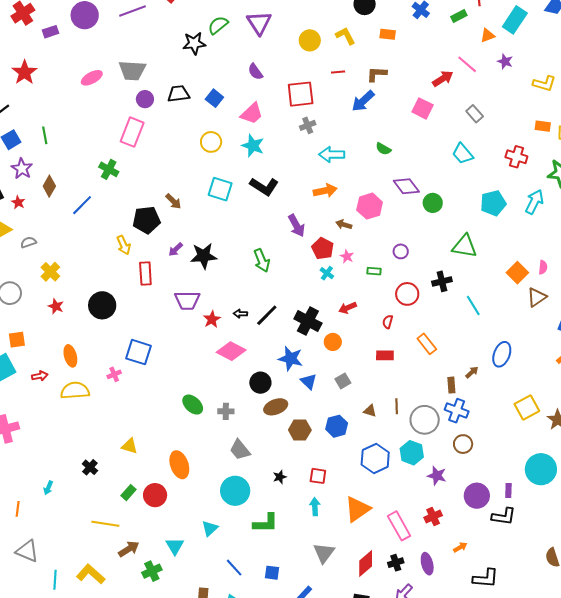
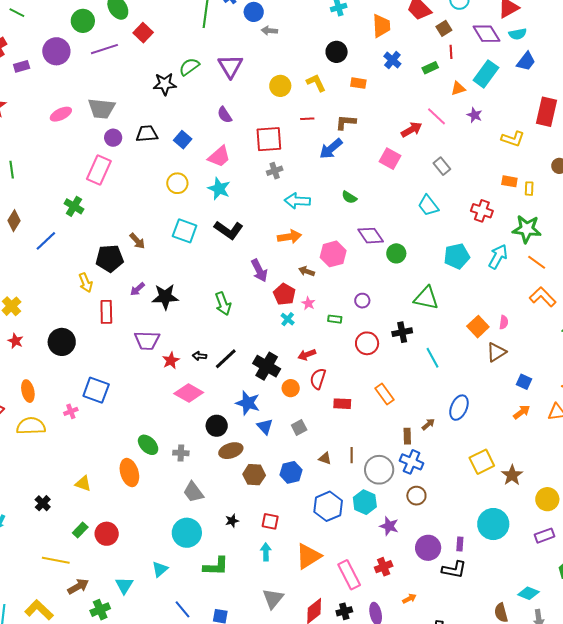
red semicircle: (388, 322) -> (318, 379), moved, size x1.5
orange ellipse: (179, 465) -> (129, 473), moved

